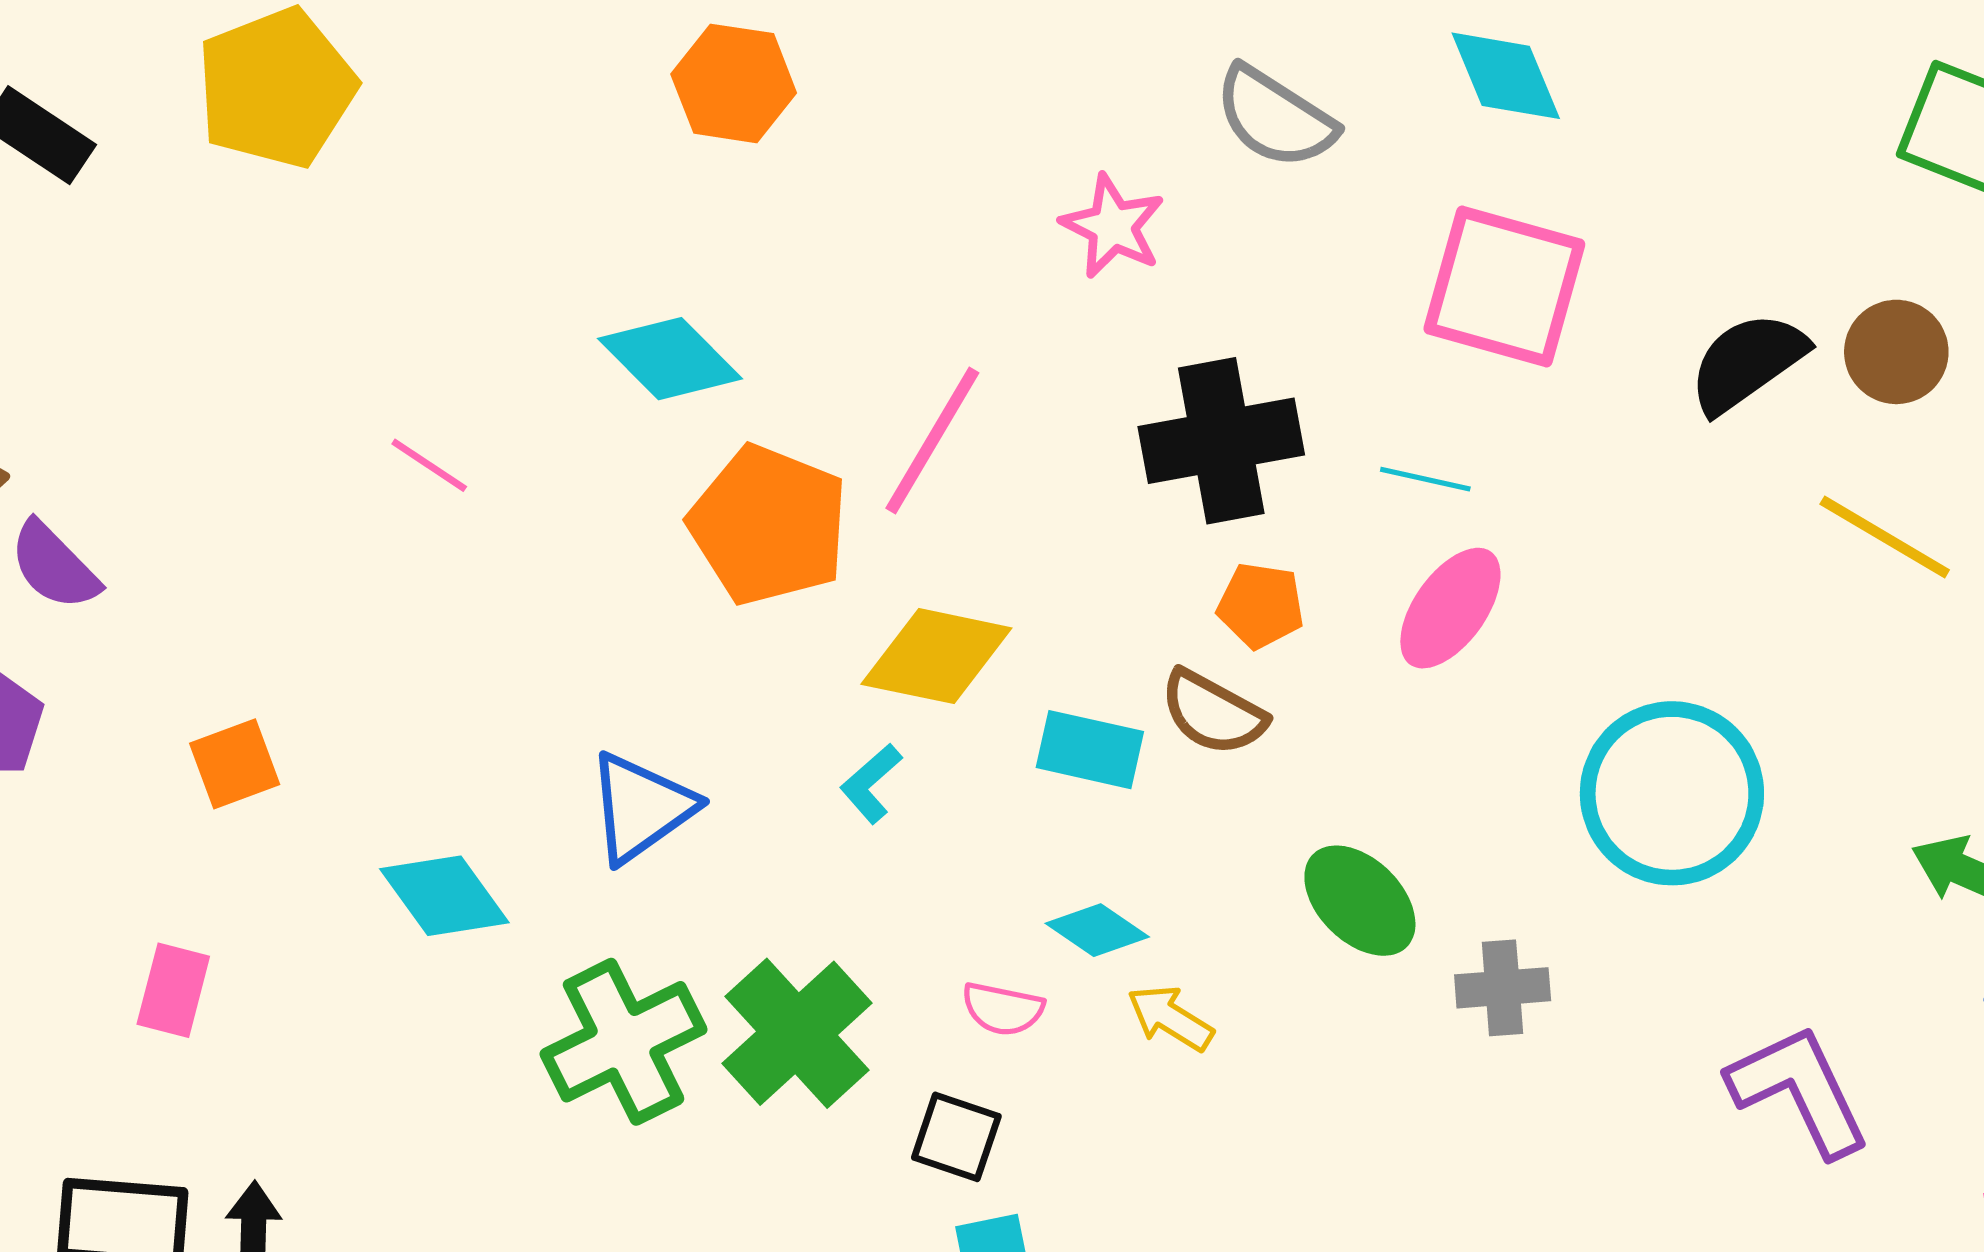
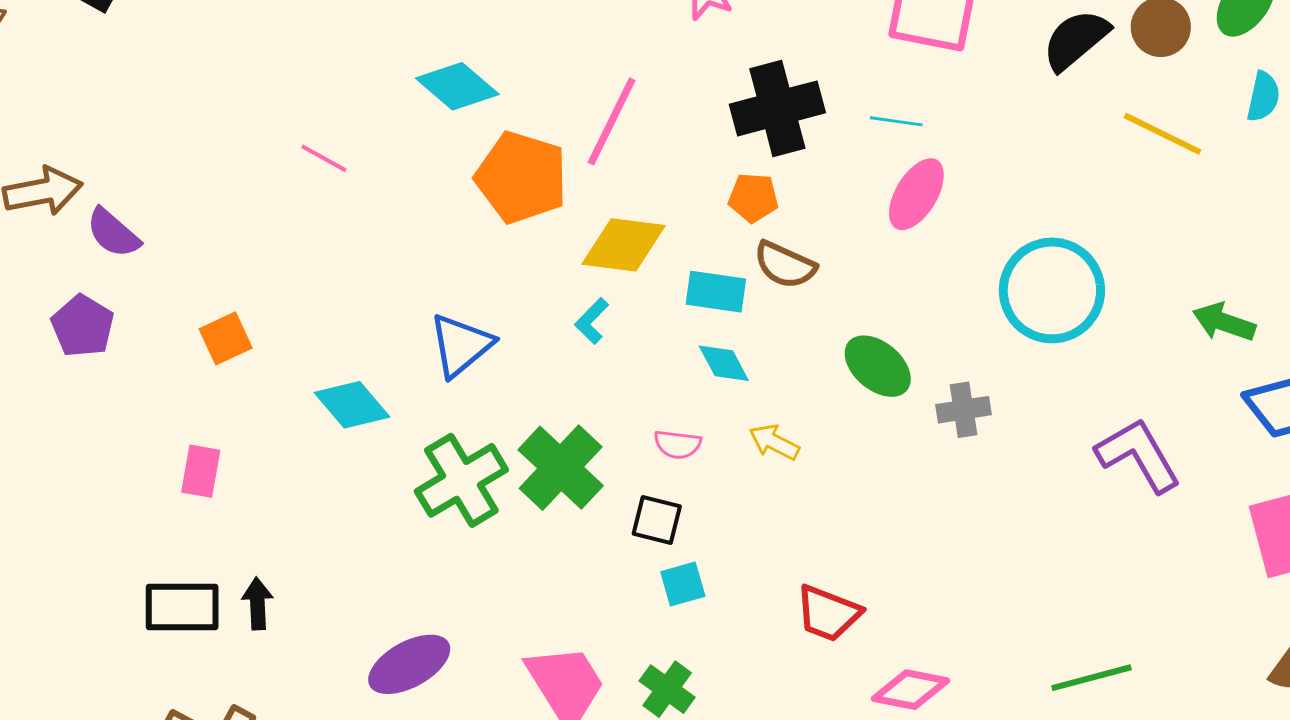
orange pentagon: (1261, 605) -> (753, 198), moved
cyan diamond: (1097, 930) -> (724, 363), moved, turned 32

